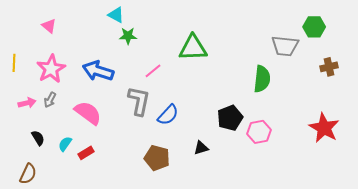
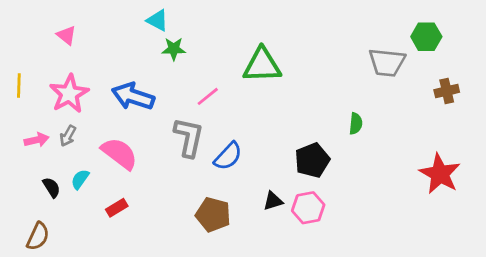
green semicircle: (262, 79) -> (356, 124), moved, size x0.6
pink hexagon: (259, 132) -> (308, 208), moved
cyan semicircle: (65, 144) -> (80, 179), moved

